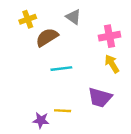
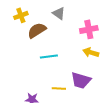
yellow arrow: (112, 64) -> (91, 52), turned -42
yellow line: (63, 111) -> (59, 88), moved

